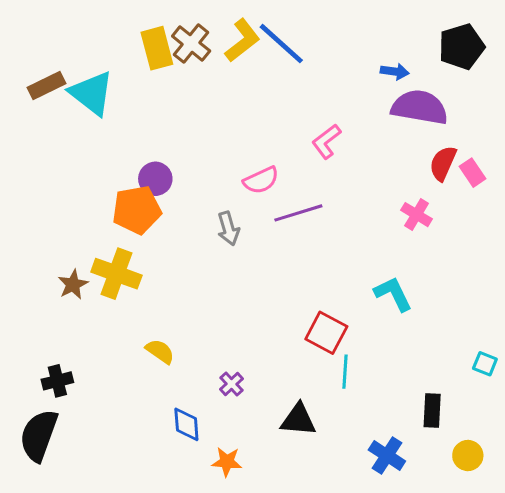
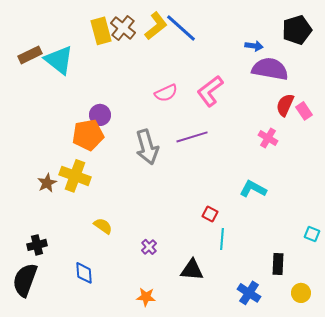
pink L-shape: (326, 141) -> (210, 91), size x1.4
pink semicircle: (261, 180) -> (166, 93), moved
gray arrow: (228, 229) -> (147, 147), size x1.6
cyan L-shape: (393, 294) -> (253, 189), turned -36
red square: (326, 333) -> (210, 214), size x0.6
blue diamond: (186, 424) -> (84, 273), moved

